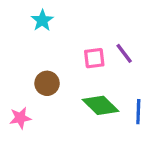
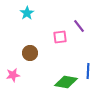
purple line: (124, 53) -> (79, 26), moved
green diamond: (101, 105) -> (66, 82), moved, turned -35

